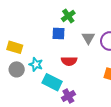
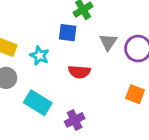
cyan star: (36, 64) -> (40, 56), moved
cyan rectangle: (52, 82) -> (38, 103), moved

